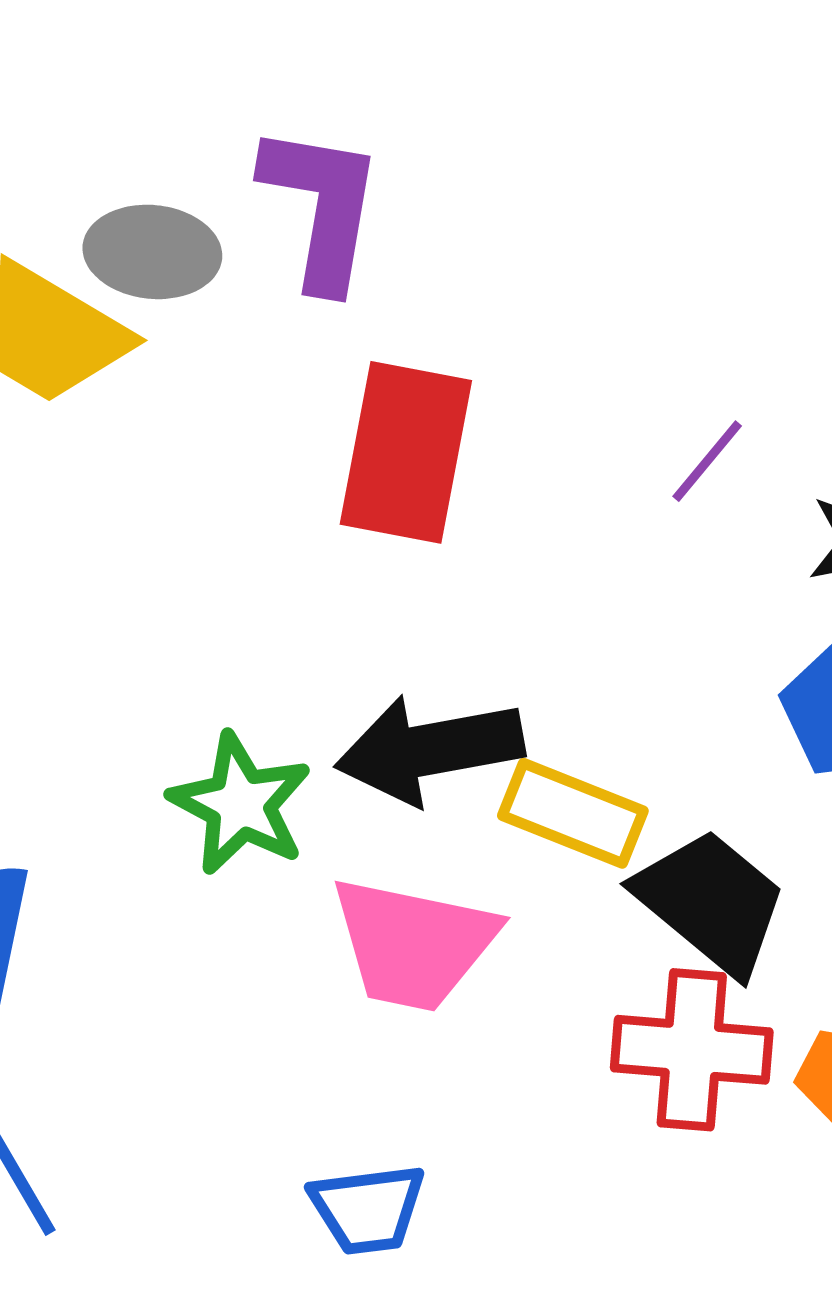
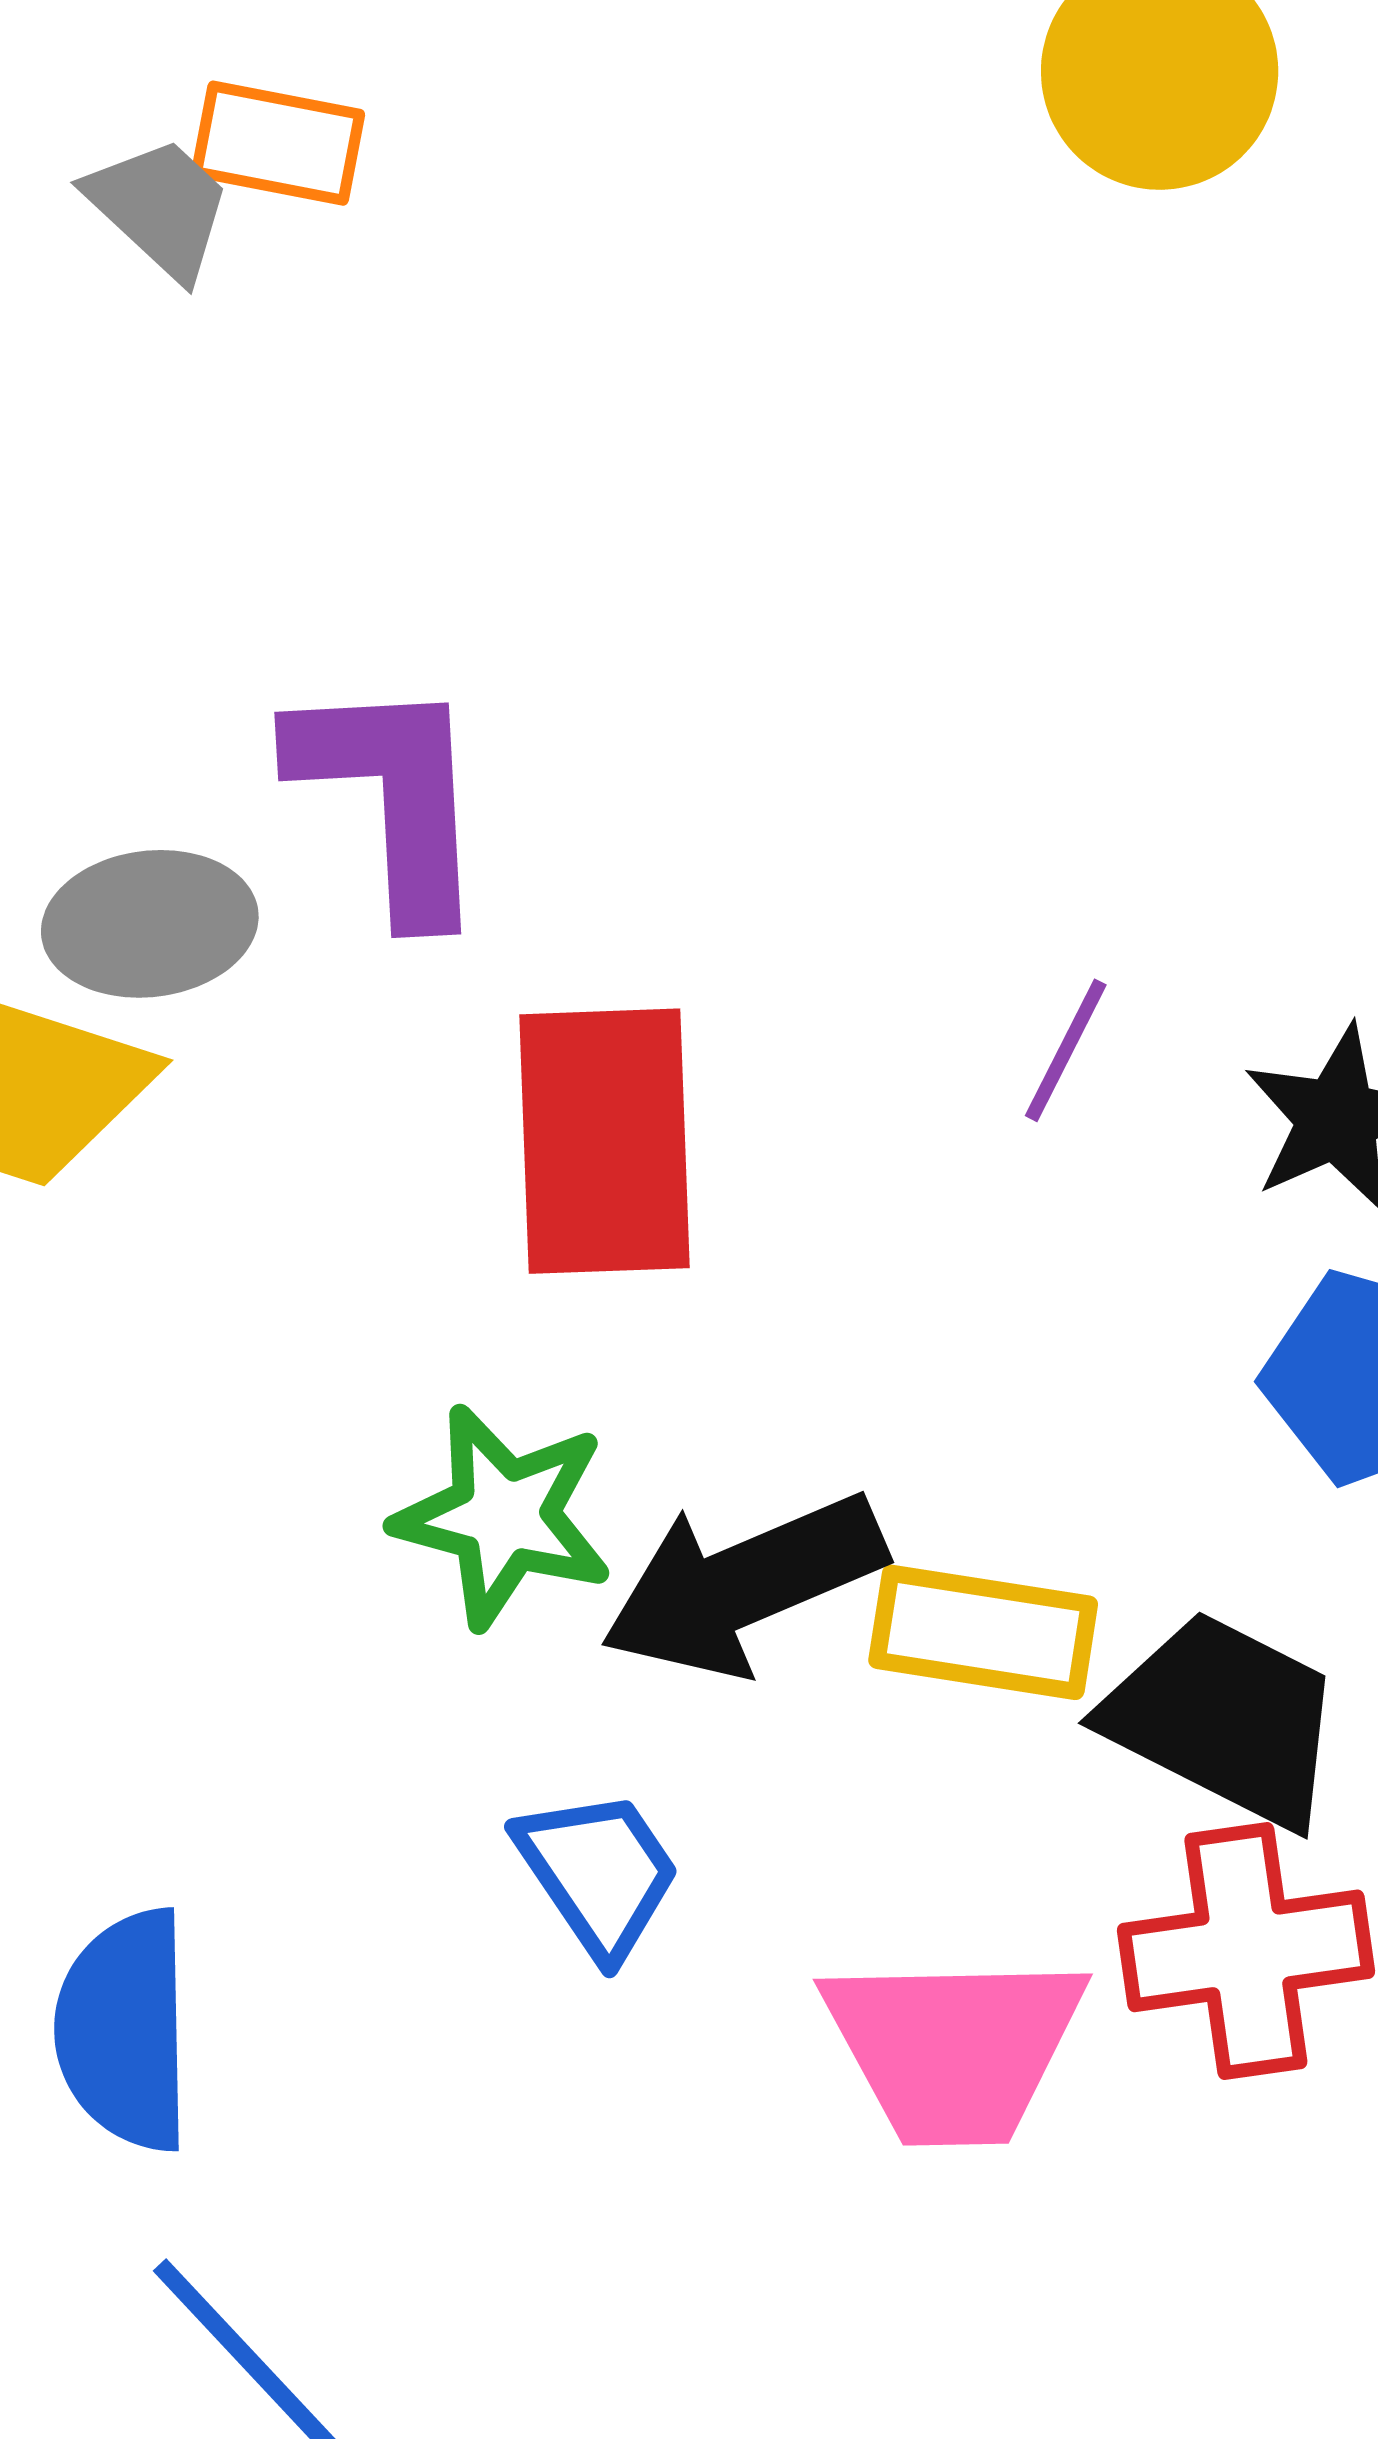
green star: (240, 804) -> (504, 1516), moved
pink trapezoid: (414, 944) -> (954, 2048), moved
blue trapezoid: (368, 1209) -> (598, 1873), moved, turned -104

